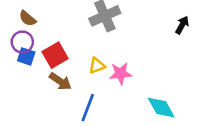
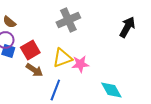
black arrow: (182, 25) -> (127, 27), size x1.5
yellow triangle: (97, 66) -> (62, 58), size x1.5

